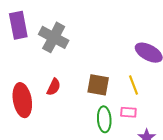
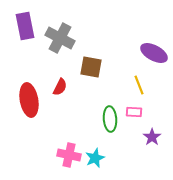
brown square: (98, 85) -> (91, 67), moved

